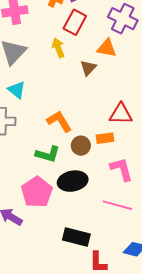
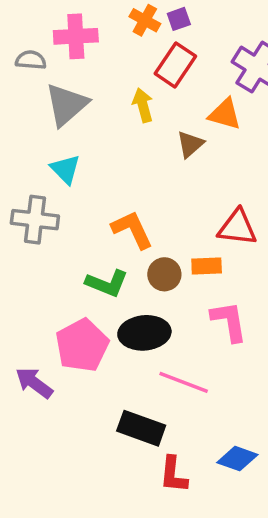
pink line: (117, 205) -> (184, 382), moved

